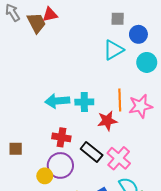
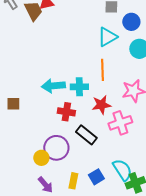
orange line: (120, 100) -> (102, 70), moved
red cross: (61, 137) -> (66, 112), moved
brown square: (16, 149) -> (13, 104), moved
pink cross: (119, 158) -> (120, 123), moved, turned 30

